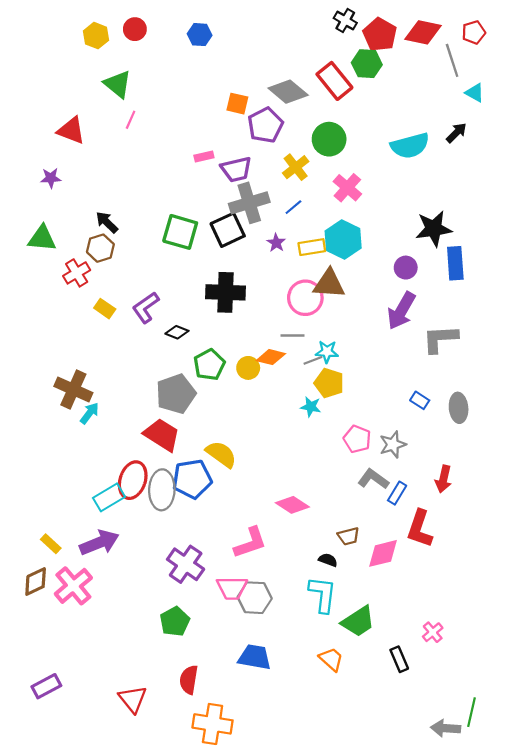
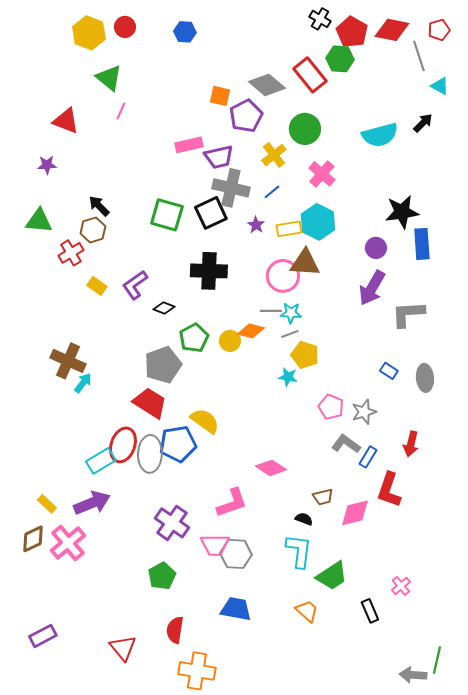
yellow hexagon: (96, 36) -> (89, 33), size x1.4
pink rectangle: (204, 156) -> (189, 145), size x1.5
gray cross: (249, 203) -> (231, 188), turned 30
cyan star: (327, 352) -> (291, 313), moved

